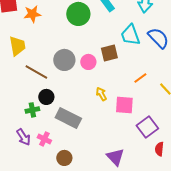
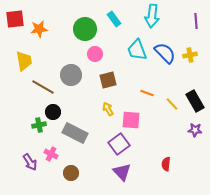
brown square: (109, 53) -> (108, 80), moved
pink circle: (88, 62) -> (95, 54), moved
orange line: (140, 78) -> (147, 93), turned 56
purple square: (147, 127) -> (119, 144), moved
purple arrow: (23, 137) -> (30, 162), moved

